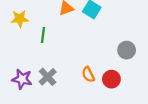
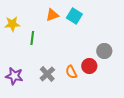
gray cross: (48, 77) -> (47, 74), moved
red circle: (111, 79) -> (89, 66), moved

